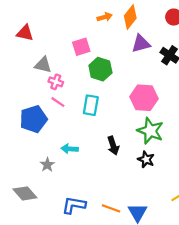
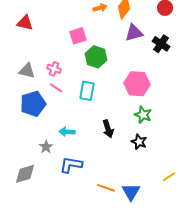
gray triangle: (43, 65) -> (27, 71), moved
green star: (150, 131) -> (143, 115), size x0.7
gray diamond: (25, 193) -> (25, 174), turned -65
blue L-shape: (74, 205) -> (71, 165), moved

